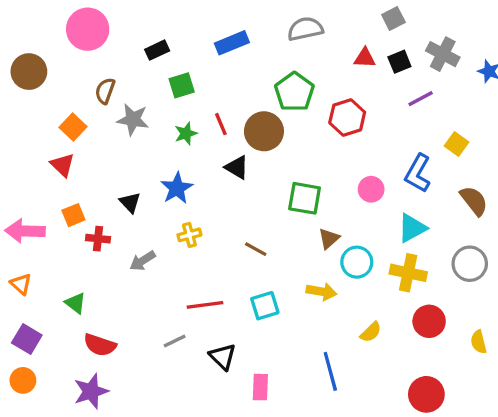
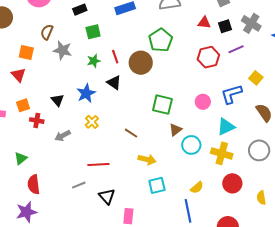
red hexagon: (347, 117) -> (208, 57), moved
orange square: (73, 127) -> (26, 52), turned -35
black triangle: (237, 167) -> (114, 83), moved
blue L-shape: (418, 173) -> (232, 94), turned 40
yellow cross: (189, 235) -> (92, 122), turned -32
yellow arrow: (322, 292) -> (147, 159), moved
green triangle: (75, 303) -> (21, 158), turned 40
cyan square: (265, 306) -> (157, 185), moved
red semicircle: (100, 345) -> (34, 184), turned 60
blue line: (330, 371) -> (188, 211), moved

